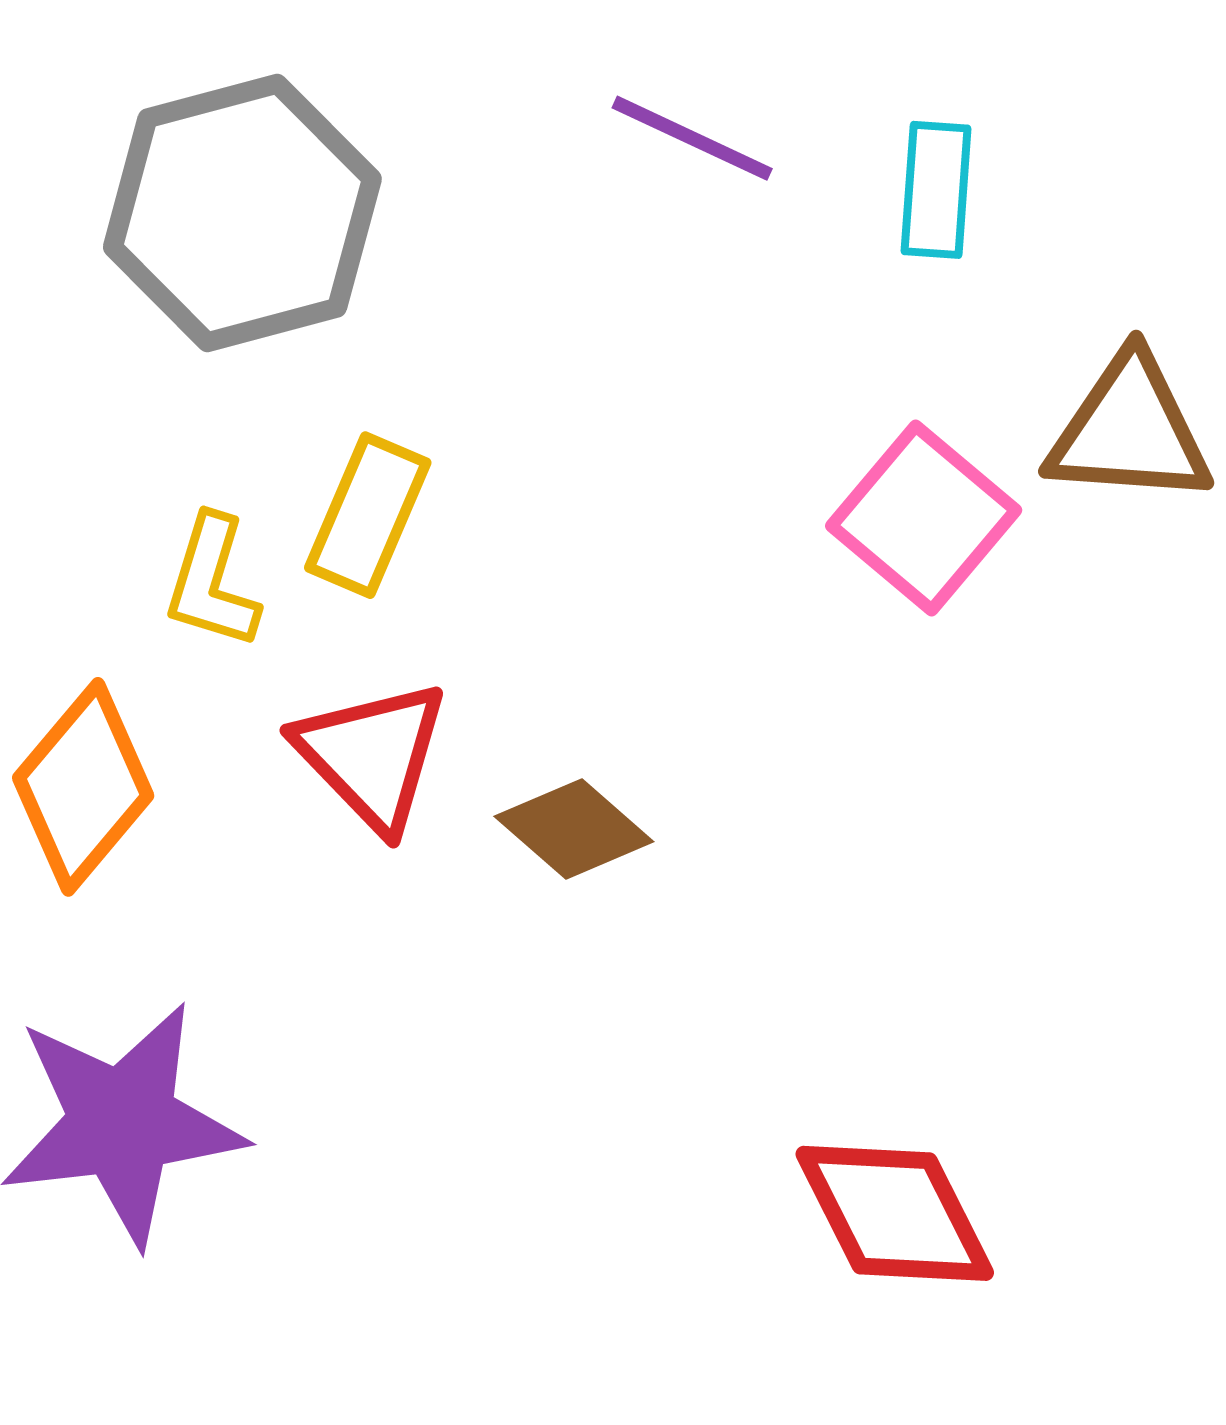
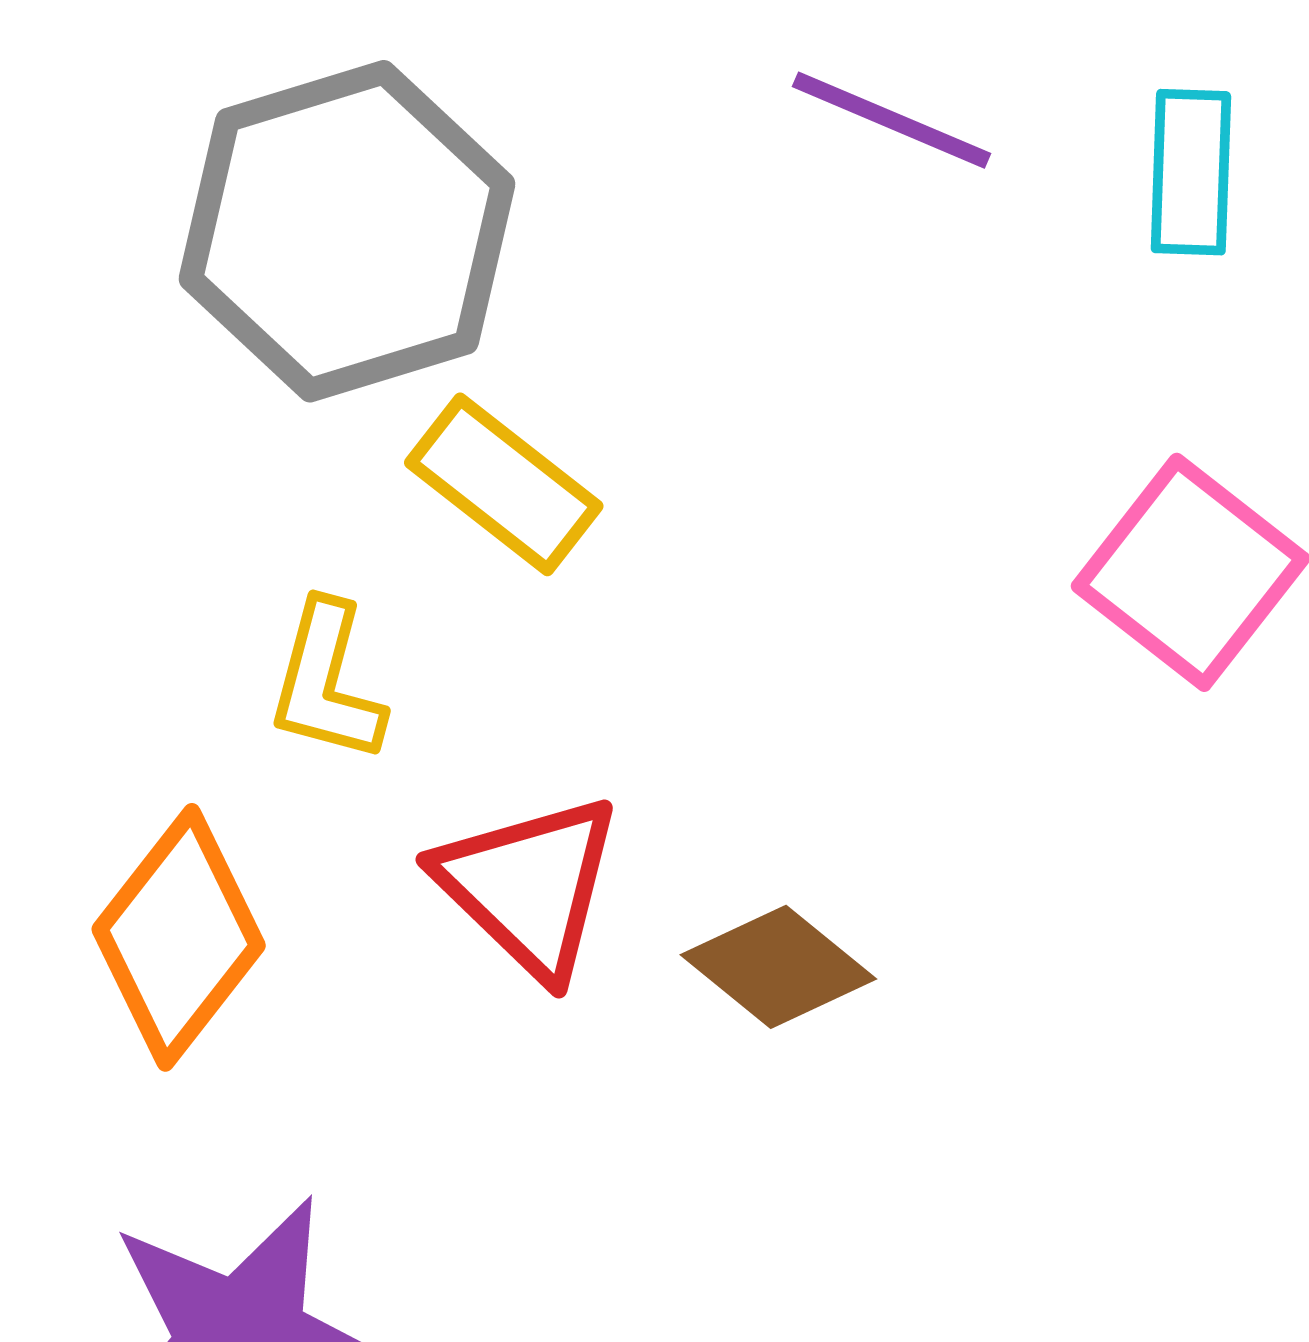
yellow rectangle: (368, 515) -> (504, 484), moved, turned -73

